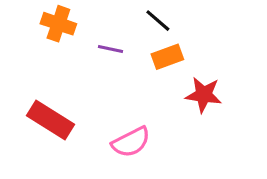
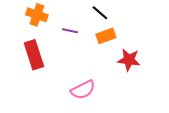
red rectangle: (51, 120) -> (34, 55), moved, turned 40

